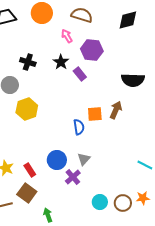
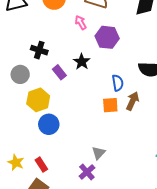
black star: (61, 62) -> (82, 62), moved
purple rectangle: (80, 74) -> (59, 72), moved
blue semicircle: (79, 127) -> (118, 83), moved
blue circle: (57, 160) -> (49, 124), moved

